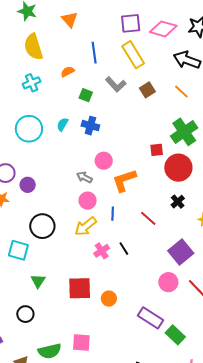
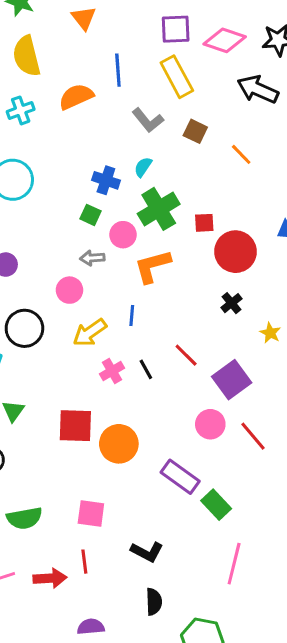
orange semicircle: (68, 72) -> (76, 97), size x1.6
brown square: (147, 90) -> (195, 131), turned -35
orange line: (181, 92) -> (241, 154), moved
green square: (86, 95) -> (91, 215), moved
cyan semicircle: (62, 124) -> (143, 167), moved
green cross: (184, 132) -> (159, 209), moved
gray arrow: (84, 177) -> (92, 258), turned -35
pink circle: (88, 201) -> (69, 290), moved
red line: (148, 218) -> (186, 355), moved
orange circle: (109, 299) -> (119, 444), size x1.6
pink square: (81, 343) -> (91, 513), moved

